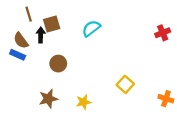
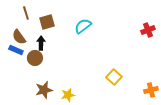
black arrow: (41, 35) -> (41, 43), moved
brown circle: (58, 64) -> (35, 58), moved
orange cross: (166, 99) -> (151, 90), turned -32
yellow star: (84, 102) -> (68, 95), moved

